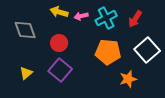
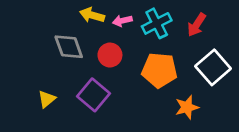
gray diamond: (25, 30) -> (69, 47), moved
red circle: (59, 43) -> (110, 55), moved

